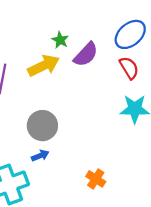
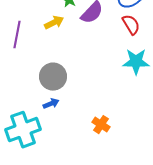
yellow arrow: (44, 66) -> (54, 23), size x0.7

